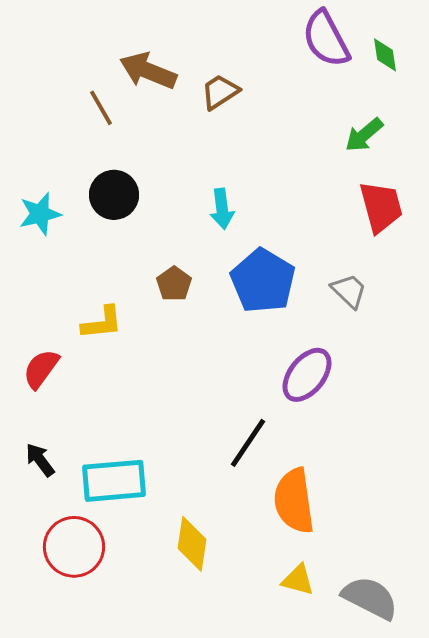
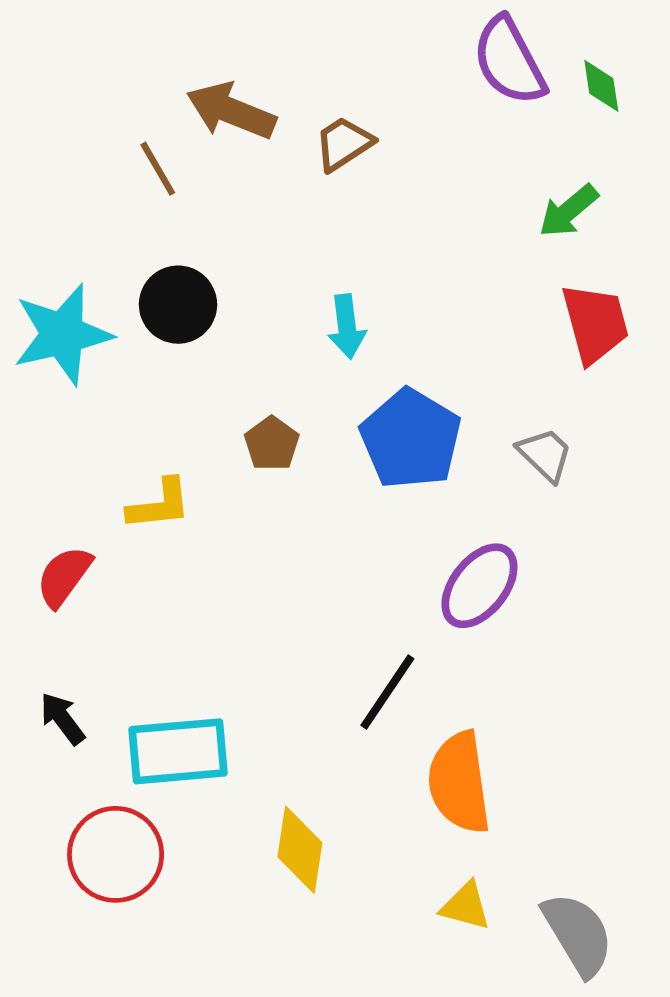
cyan star: (40, 214) -> (62, 334), size x1.5
gray semicircle: (370, 598) -> (578, 934), turned 32

